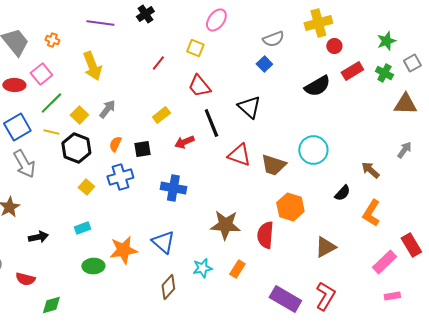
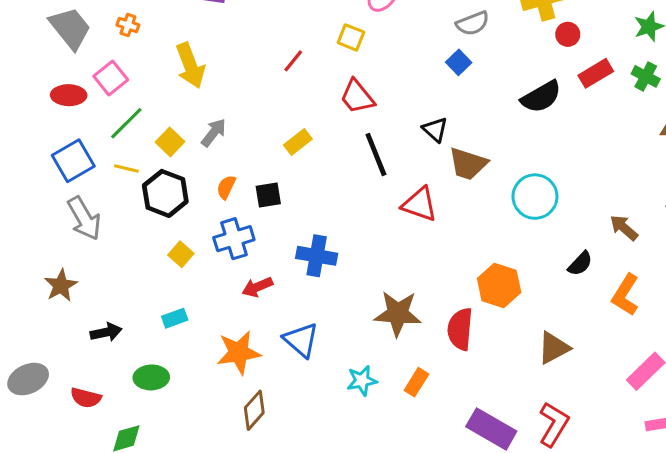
black triangle: (249, 107) -> (435, 129), size x0.7
red arrow: (184, 142) -> (257, 287), moved
brown trapezoid: (273, 165) -> (468, 164), moved
green ellipse: (93, 266) -> (151, 377), moved
brown diamond: (168, 287) -> (254, 410), moved

